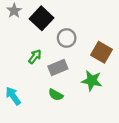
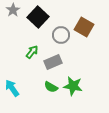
brown square: (102, 52) -> (84, 27), moved
green star: (92, 81) -> (73, 86), moved

